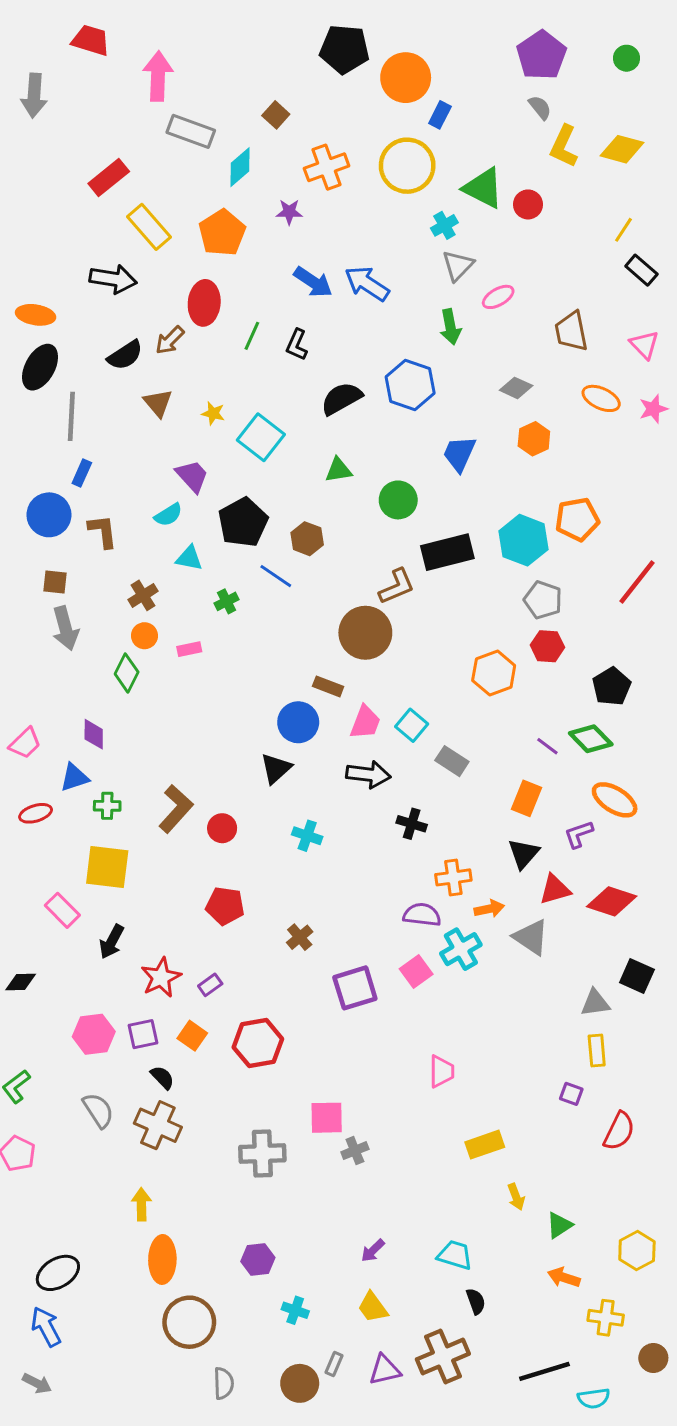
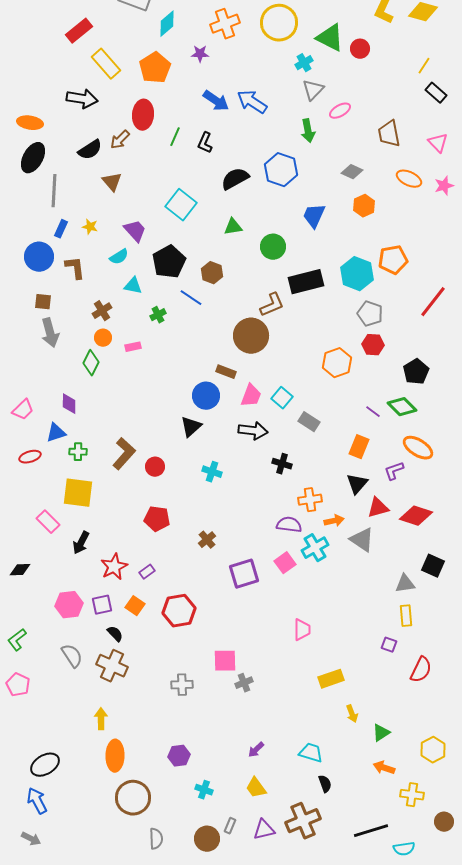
yellow star: (213, 413) -> (90, 227), moved
gray cross: (262, 1154) -> (182, 685), size x0.7

